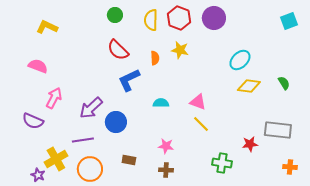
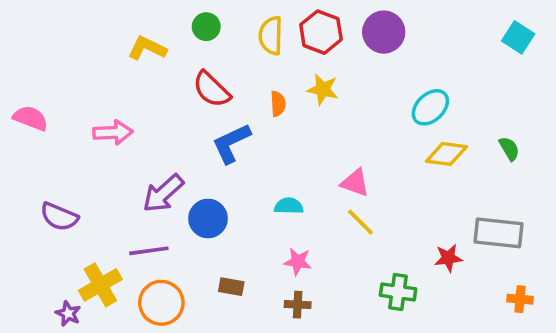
cyan square: (289, 21) -> (518, 37), turned -36
yellow L-shape: (47, 27) -> (147, 48), moved
pink semicircle: (38, 66) -> (30, 118), moved
pink arrow: (54, 98) -> (113, 132), moved, turned 60
cyan semicircle: (161, 103) -> (289, 206), moved

